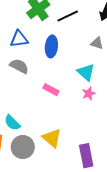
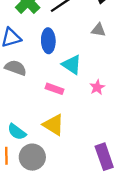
cyan triangle: (86, 72) -> (72, 65), moved
yellow triangle: (52, 138) -> (54, 125), moved

